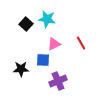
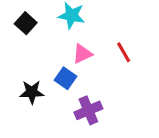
black square: (26, 24) -> (26, 23), moved
blue square: (43, 60) -> (65, 78), turned 32

